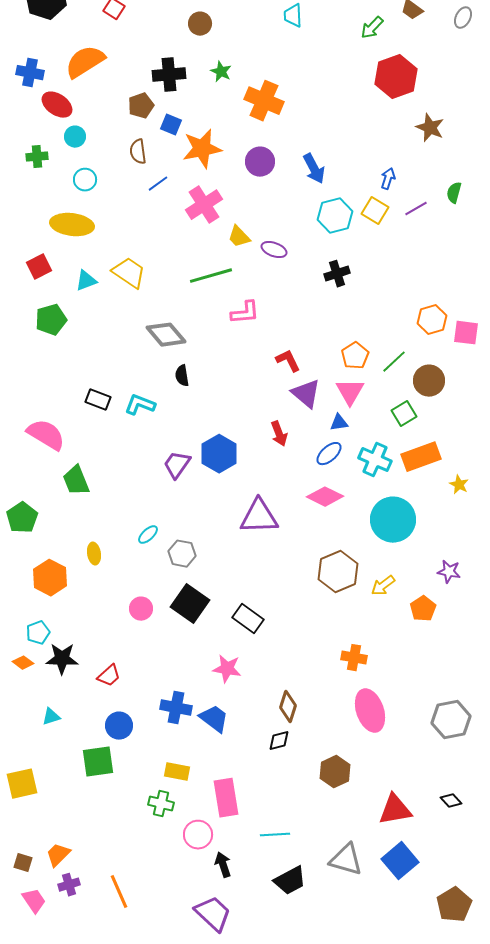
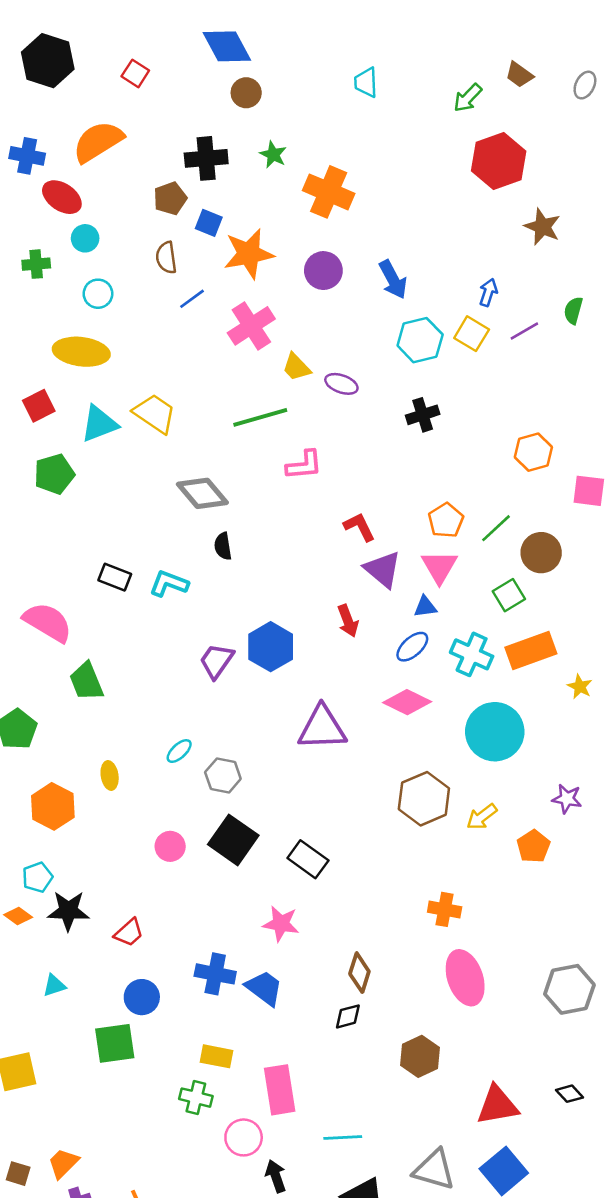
cyan triangle: (86, 281) -> (99, 424), size x1.4
orange hexagon: (432, 320) -> (533, 452), moved

